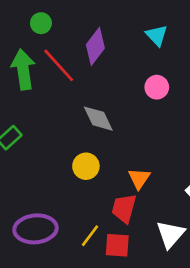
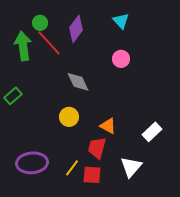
green circle: (41, 23) -> (40, 23), moved
orange triangle: (139, 178) -> (108, 126), turned -36

